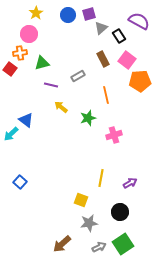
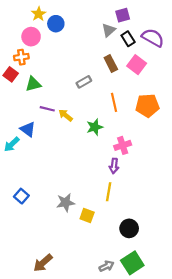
purple square: (89, 14) -> (123, 15), moved
blue circle: (68, 15) -> (56, 24), moved
purple semicircle: (139, 21) -> (153, 38), moved
green triangle: (42, 63) -> (33, 84), moved
orange pentagon: (140, 81) -> (147, 106), moved
purple line: (51, 85) -> (47, 109), moved
purple arrow: (130, 183) -> (114, 166), moved, turned 128
gray star: (89, 223) -> (66, 203), moved
brown arrow: (62, 244) -> (43, 263), moved

